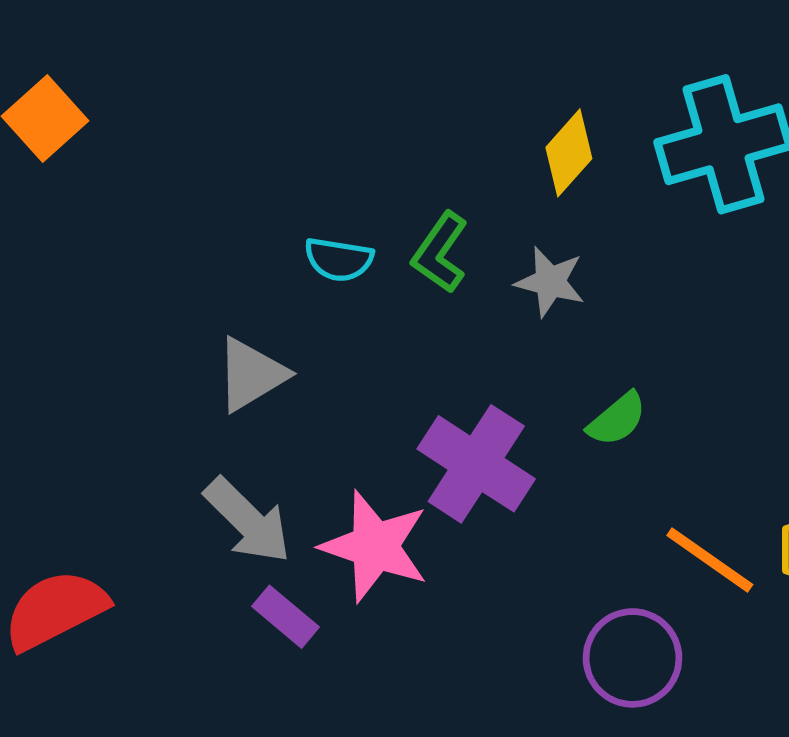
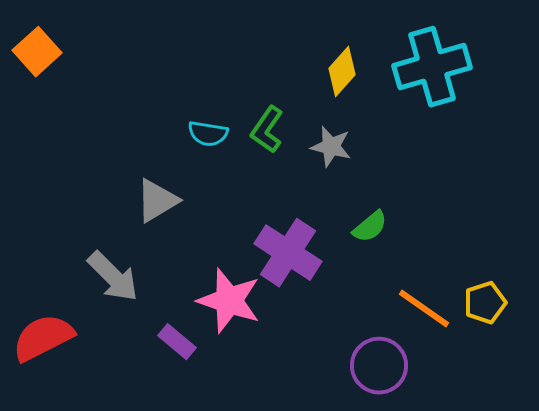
gray arrow: (248, 521) -> (113, 277), moved

